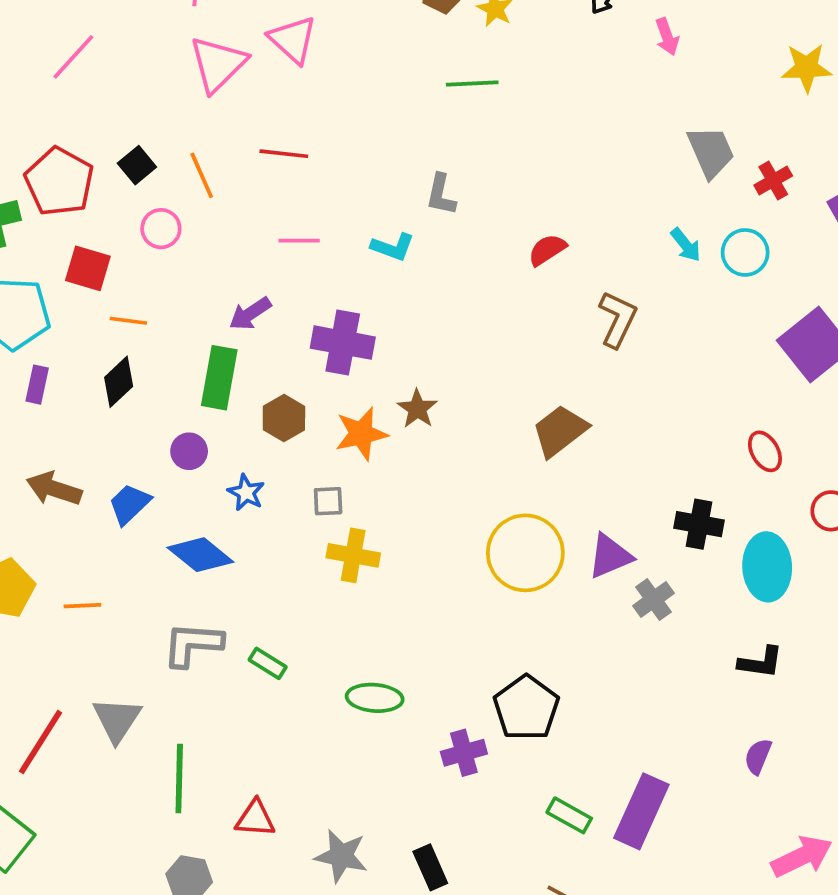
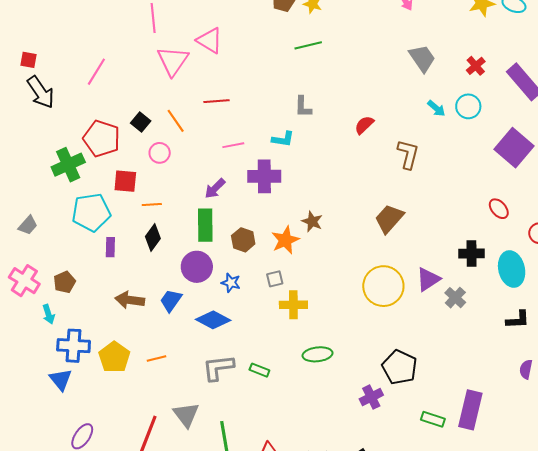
gray trapezoid: (711, 152) -> (422, 58), moved
purple cross: (343, 343) -> (264, 176), moved
purple circle: (189, 451) -> (197, 267), size x1.6
green ellipse: (375, 698) -> (318, 354), moved

